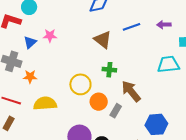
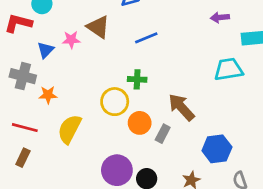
blue line: (131, 27) -> (146, 38), moved
brown triangle: (103, 40) -> (98, 27), moved
green cross: (109, 70) -> (137, 79), moved
yellow semicircle: (45, 103) -> (70, 129), turned -55

